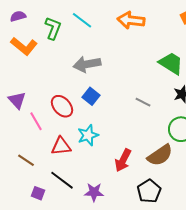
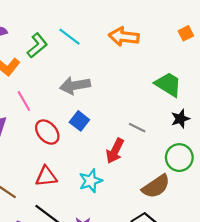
green L-shape: (53, 28) -> (37, 45), turned 30
pink line: (36, 121) -> (24, 101), moved
cyan star: (88, 135) -> (91, 181), moved
red arrow: (123, 160) -> (115, 151), moved

